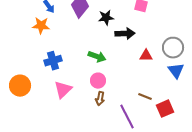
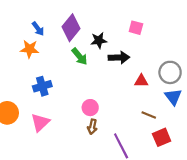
green arrow: (97, 57) -> (80, 56), moved, turned 30
pink triangle: (63, 90) -> (40, 122), moved
brown line: (145, 97) -> (149, 115), moved

